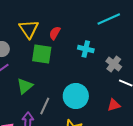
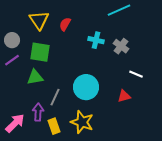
green square: (42, 54) -> (40, 52), moved
gray cross: (114, 64) -> (121, 46), moved
green triangle: (25, 86) -> (35, 77), turned 30

